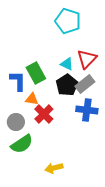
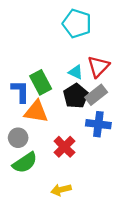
orange triangle: (32, 99) -> (36, 112), size x1.6
red cross: (44, 114) -> (64, 147), moved

